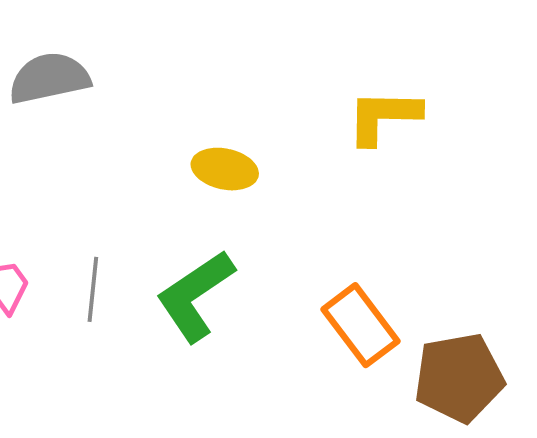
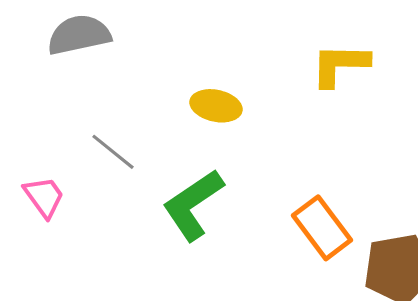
gray line: (93, 289) -> (113, 152), moved, turned -57

